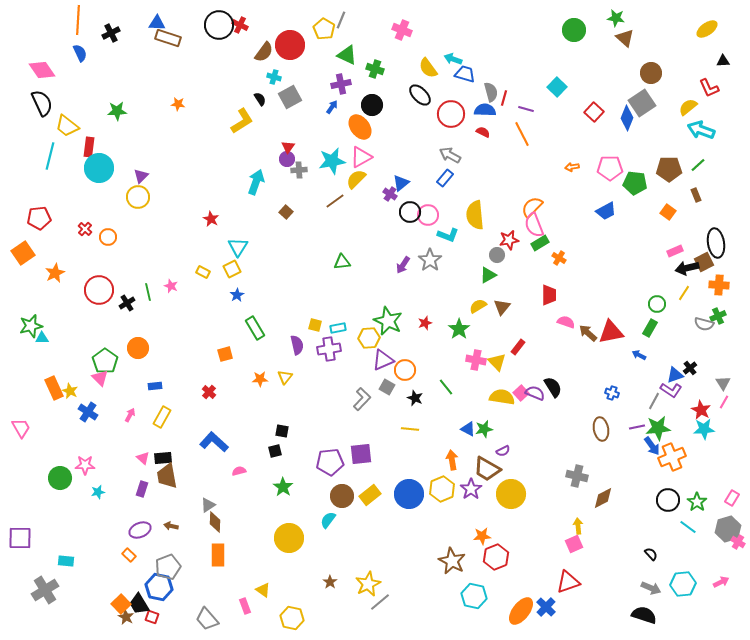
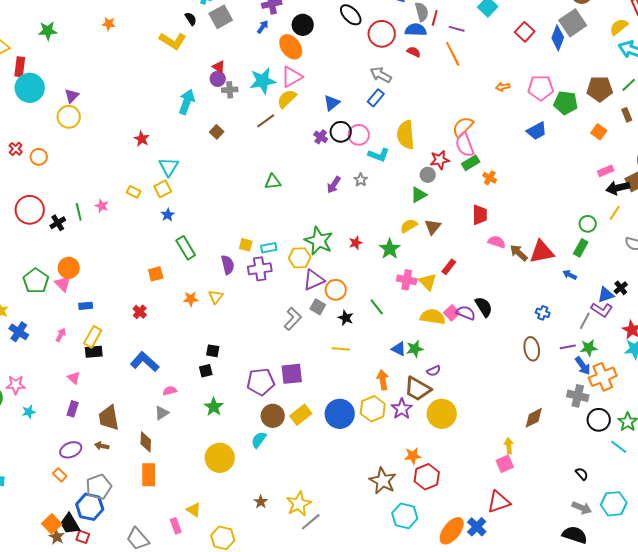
yellow L-shape: (242, 121) -> (173, 41), turned 64
red triangle: (288, 147) -> (219, 67), turned -32
purple cross: (390, 194) -> (321, 137), moved
gray star: (430, 260) -> (361, 180), size x0.6
pink triangle: (100, 378) -> (63, 284), moved
green star: (658, 428) -> (589, 348), size x0.7
black rectangle: (163, 458) -> (94, 352), moved
brown trapezoid: (167, 476) -> (109, 418), moved
gray cross: (577, 476) -> (578, 396), moved
gray triangle: (208, 505) -> (162, 413), moved

